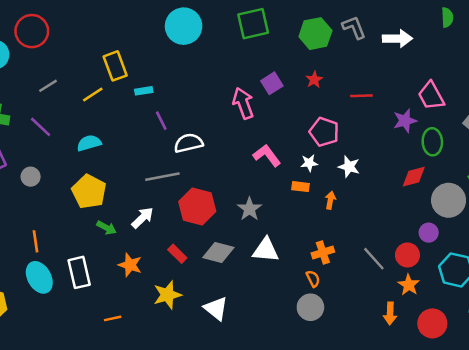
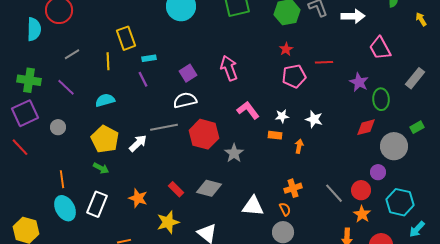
purple square: (272, 83) -> (188, 73), moved
yellow line: (93, 95) -> (108, 61), turned -60
pink trapezoid: (431, 96) -> (380, 48), moved
purple line: (161, 121) -> (143, 79), moved
purple star: (405, 121) -> (359, 82), turned -30
pink pentagon: (324, 132) -> (294, 76), moved, turned -30
red hexagon: (197, 206) -> (204, 134), moved
white arrow: (143, 218) -> (138, 143), moved
green arrow: (106, 228) -> (101, 168), moved
white triangle: (266, 250) -> (253, 206), moved
white rectangle: (79, 272) -> (97, 204), turned 35

